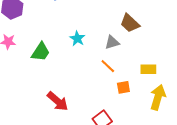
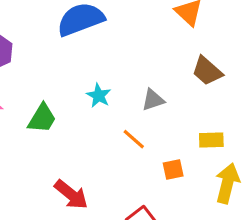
brown trapezoid: (130, 23) -> (207, 71), moved
orange line: (108, 66) -> (134, 139), moved

